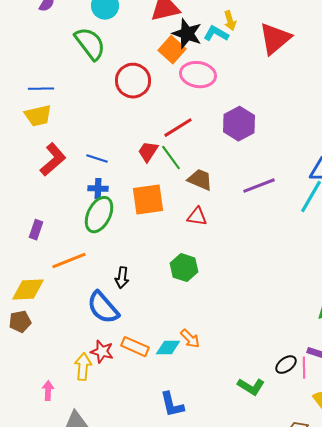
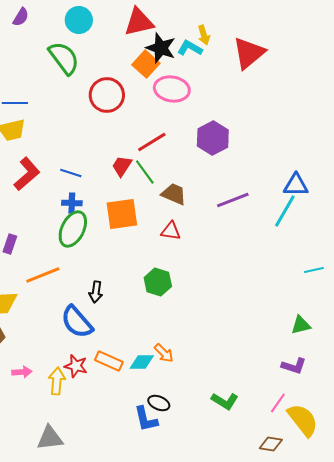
black ellipse: (286, 365) -> (159, 403), moved, turned 60
pink line: (304, 368) -> (278, 403), moved, turned 35
pink arrow: (48, 391) -> (22, 372), moved, turned 84

